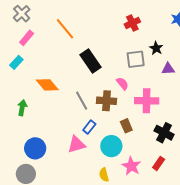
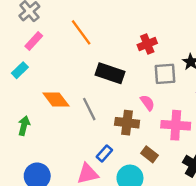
red cross: (132, 23) -> (147, 44), moved
black rectangle: (90, 61) -> (110, 73), turned -40
gray line: (82, 101) -> (89, 109), moved
brown rectangle: (126, 126) -> (149, 154), turned -32

